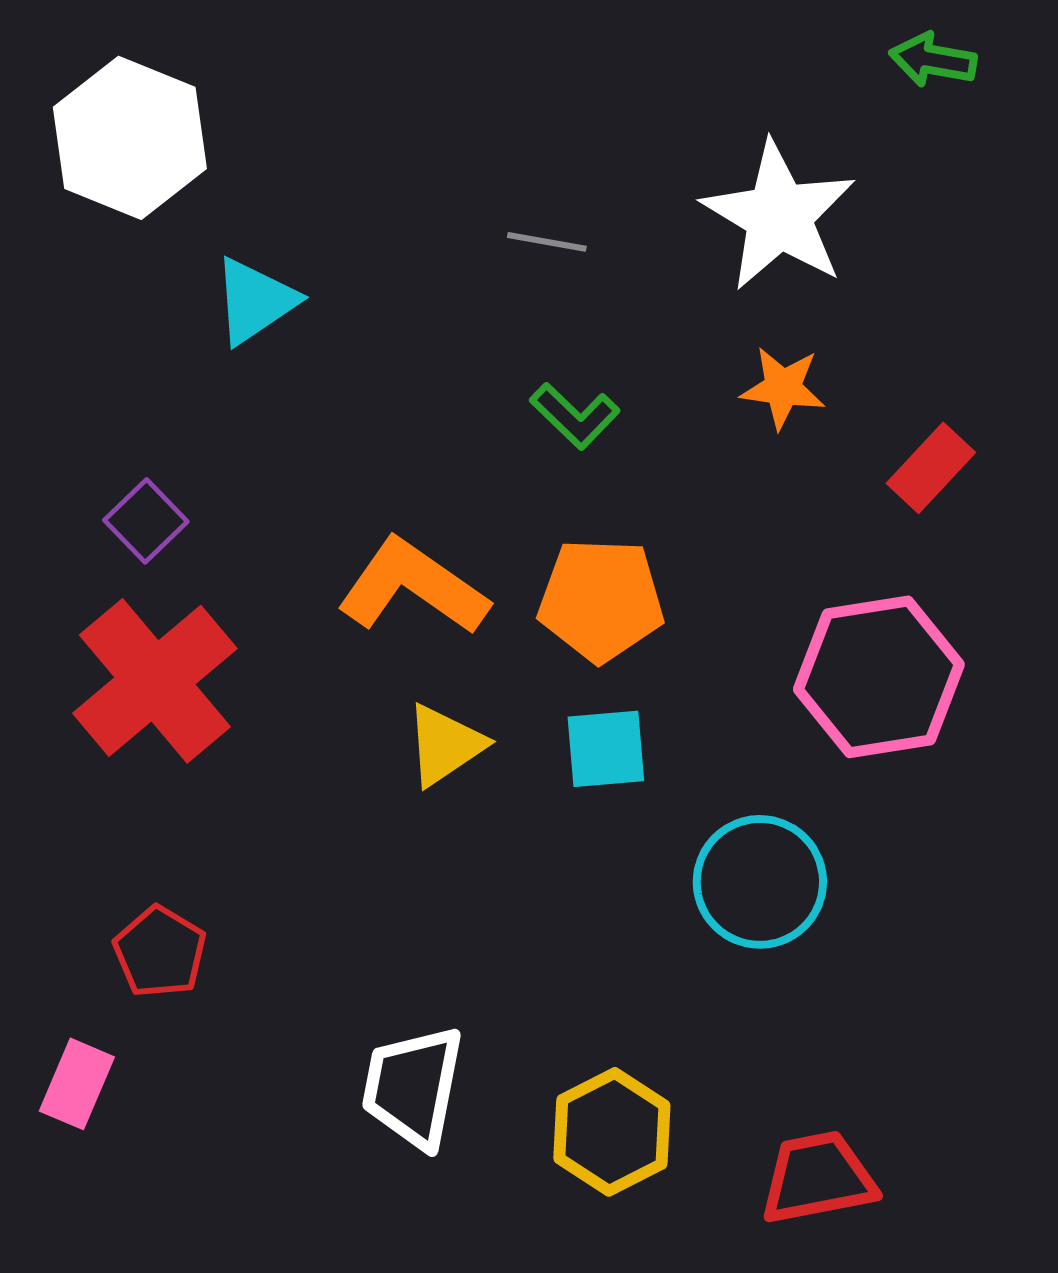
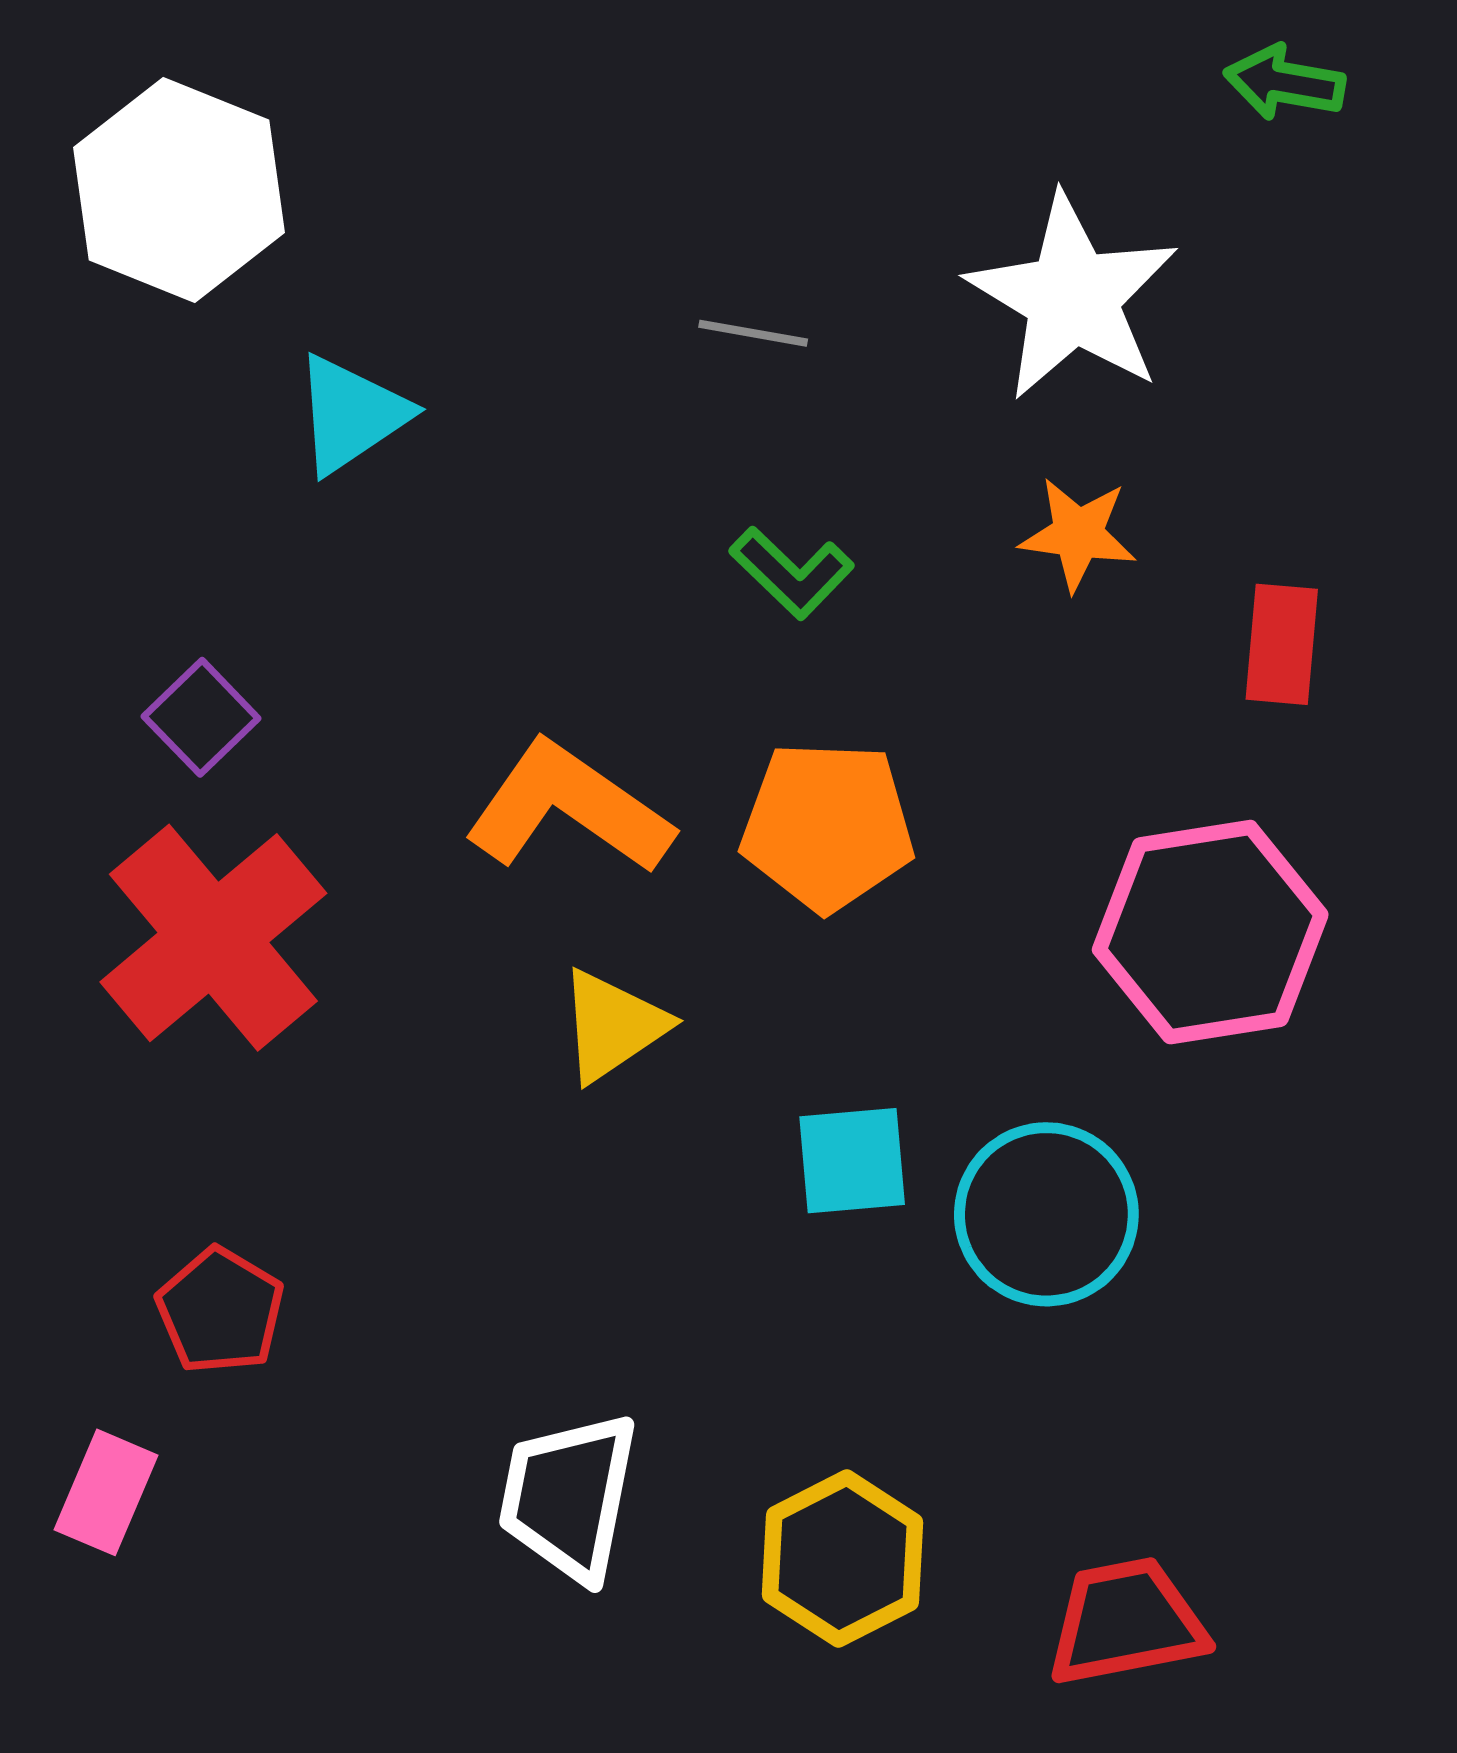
red rectangle: (931, 468) -> (1282, 644), turned -38
cyan square: (606, 749) -> (852, 1161), moved

